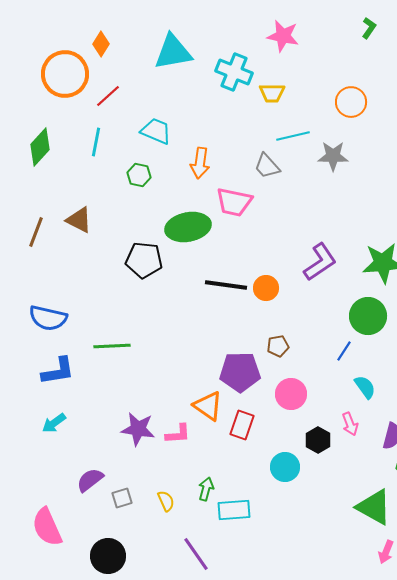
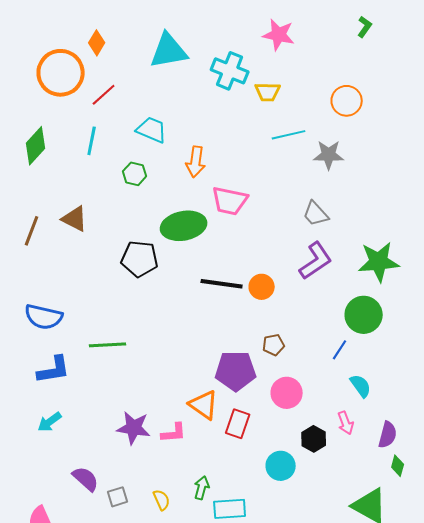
gray trapezoid: (267, 166) -> (316, 214), moved
purple semicircle: (90, 480) -> (86, 479), turned 80

